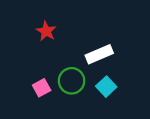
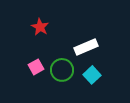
pink square: (42, 88) -> (36, 67), moved

